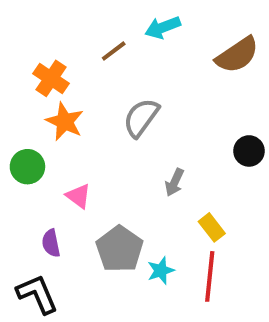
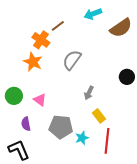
cyan arrow: (163, 27) -> (93, 14), moved
orange cross: (51, 78) -> (41, 40), moved
green circle: (27, 167) -> (14, 96), moved
yellow rectangle: (212, 227) -> (99, 116), moved
gray pentagon: (120, 249) -> (61, 127), turned -30

